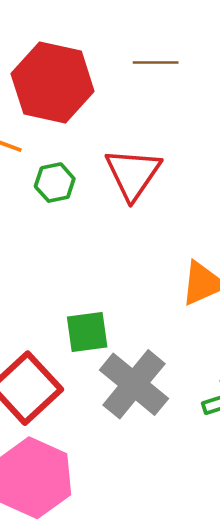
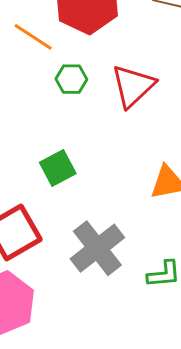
green square: (87, 332) -> (58, 168), moved, turned -33

